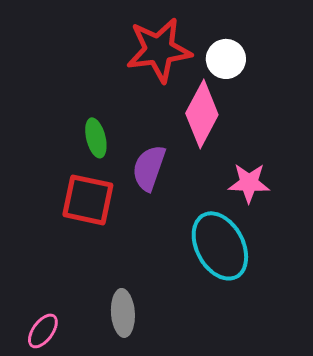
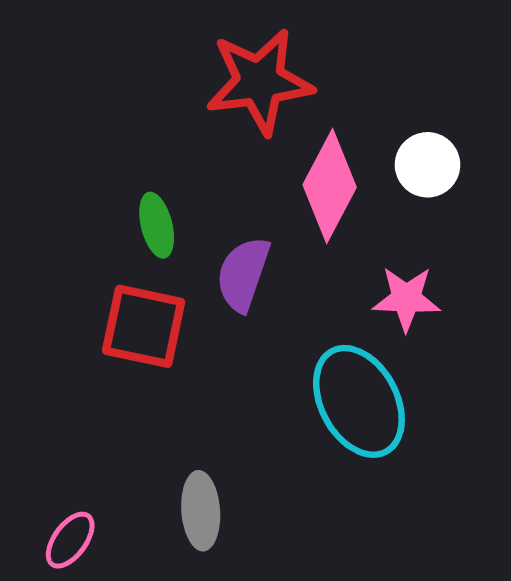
white circle: (226, 59) -> (427, 165), moved

